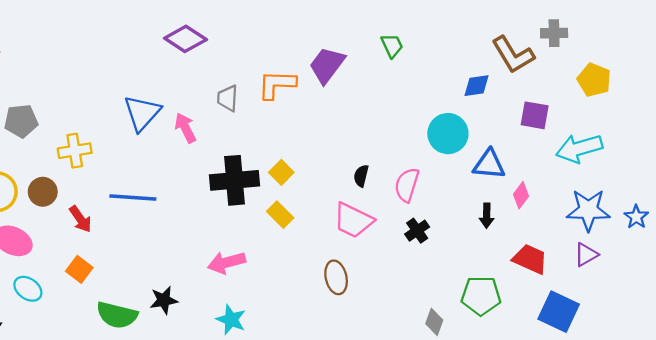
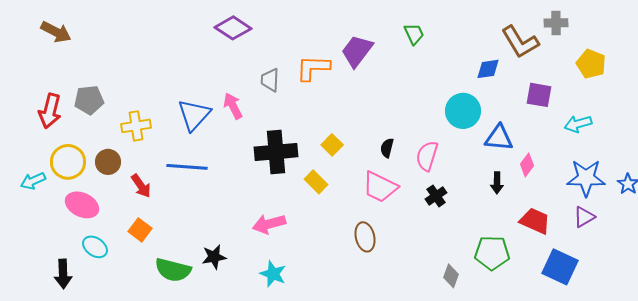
blue triangle: (142, 113) -> (194, 115), moved
cyan arrow: (579, 148) -> (578, 124), size x0.7
yellow square: (281, 172) -> (332, 145), moved

